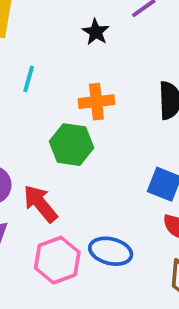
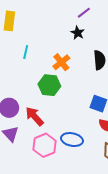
black star: (96, 32) -> (78, 33), moved
orange cross: (96, 102) -> (61, 62), turned -30

